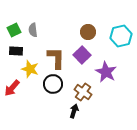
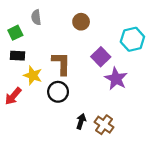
gray semicircle: (33, 30) -> (36, 17), moved
brown circle: (88, 32) -> (81, 22), moved
purple square: (82, 55) -> (101, 57), moved
brown cross: (83, 92) -> (104, 125), moved

